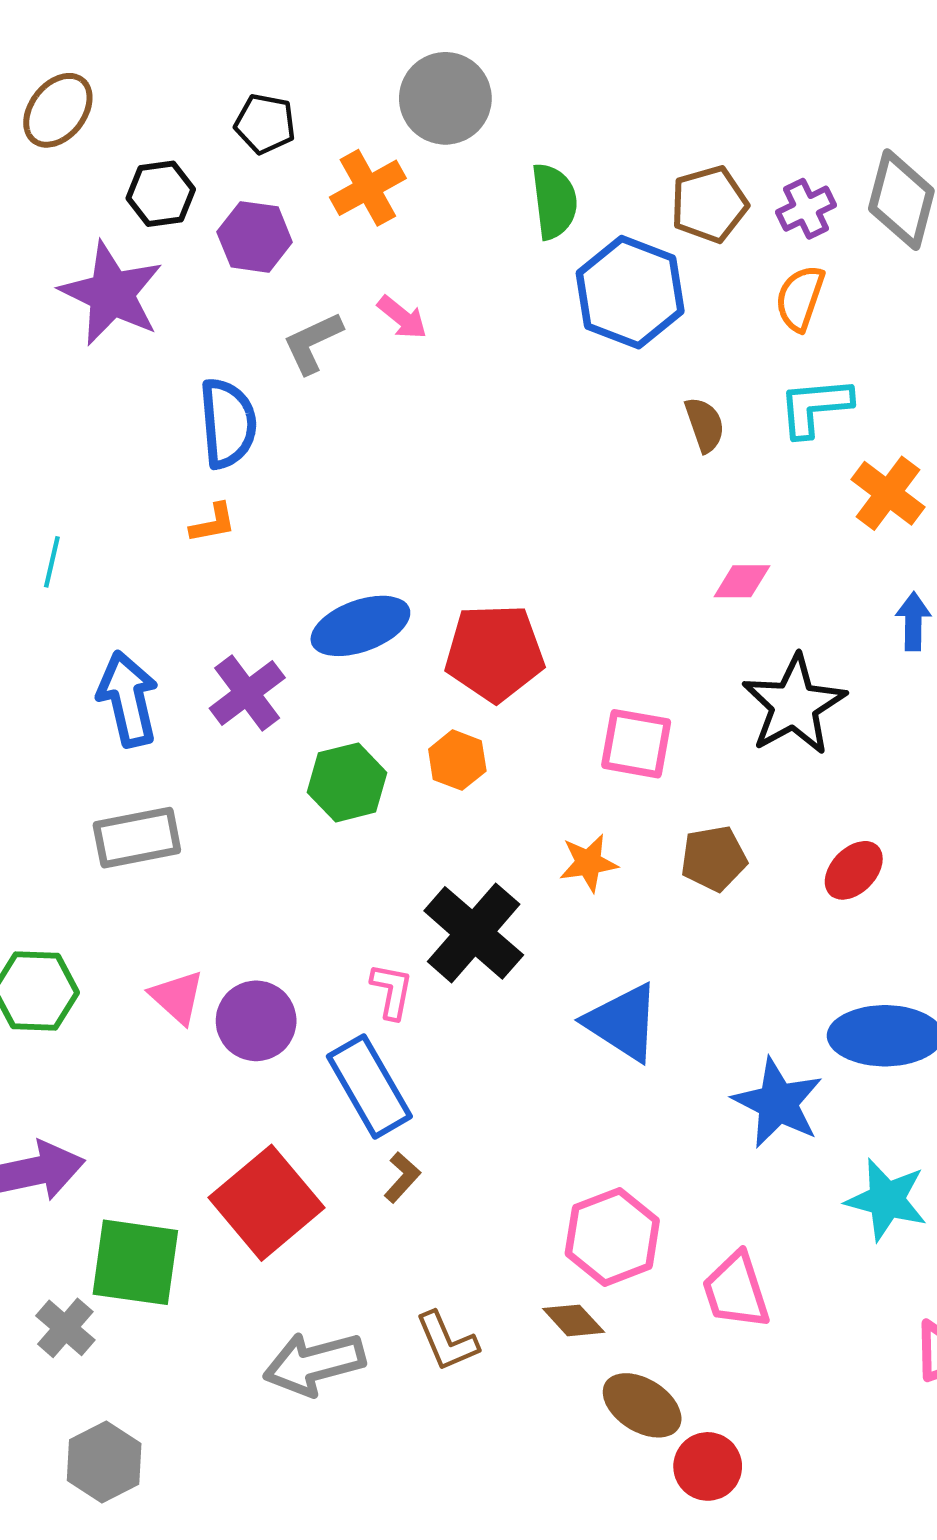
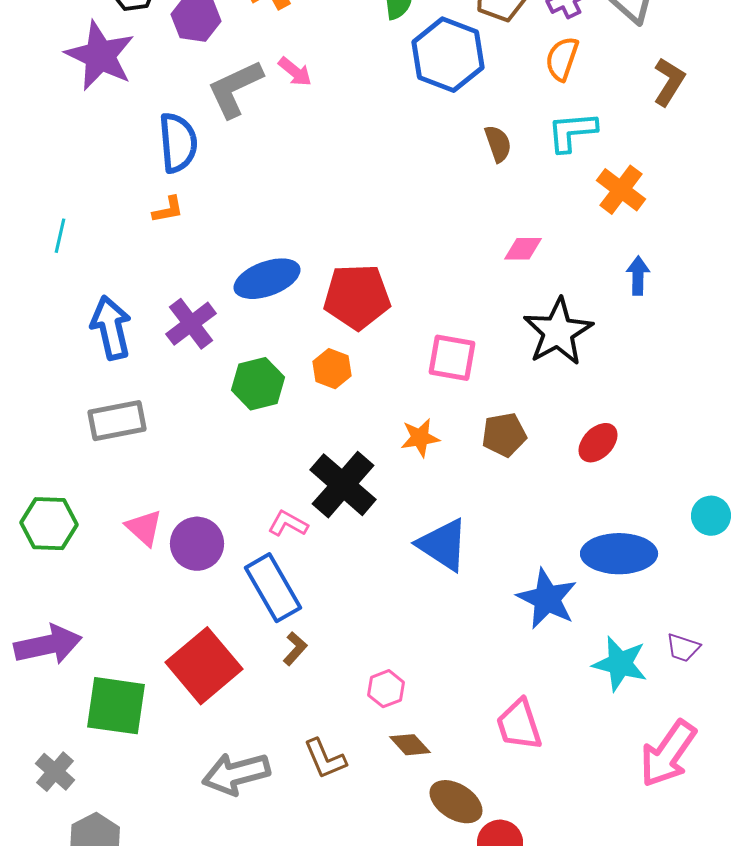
gray L-shape: (313, 343) -> (235, 89), size x1.4
pink L-shape: (392, 991) -> (288, 524), turned -72
pink hexagon: (612, 1237) -> (386, 689), moved, size x0.6
gray cross: (65, 1328) -> (55, 772), moved

